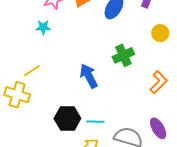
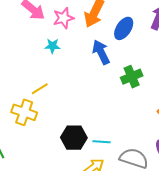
blue arrow: (89, 76) -> (101, 52), moved

